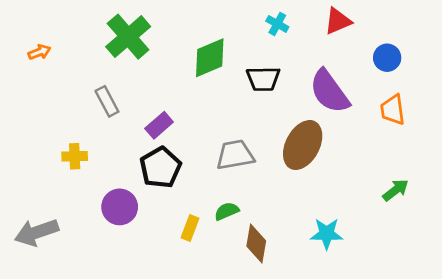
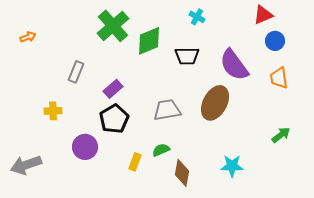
red triangle: (338, 21) -> (263, 15), moved
green cross: (128, 37) -> (113, 26), moved
gray rectangle: (107, 101) -> (76, 72), turned 50

